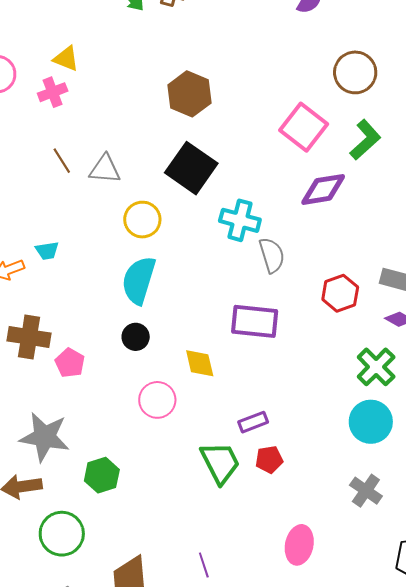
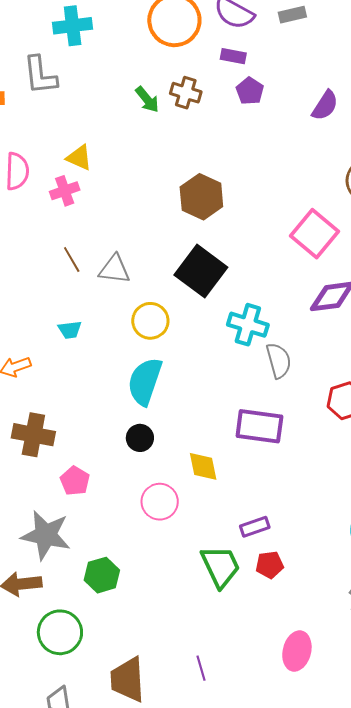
cyan trapezoid: (47, 251) -> (70, 330), moved
pink pentagon: (70, 363) -> (75, 481), moved

